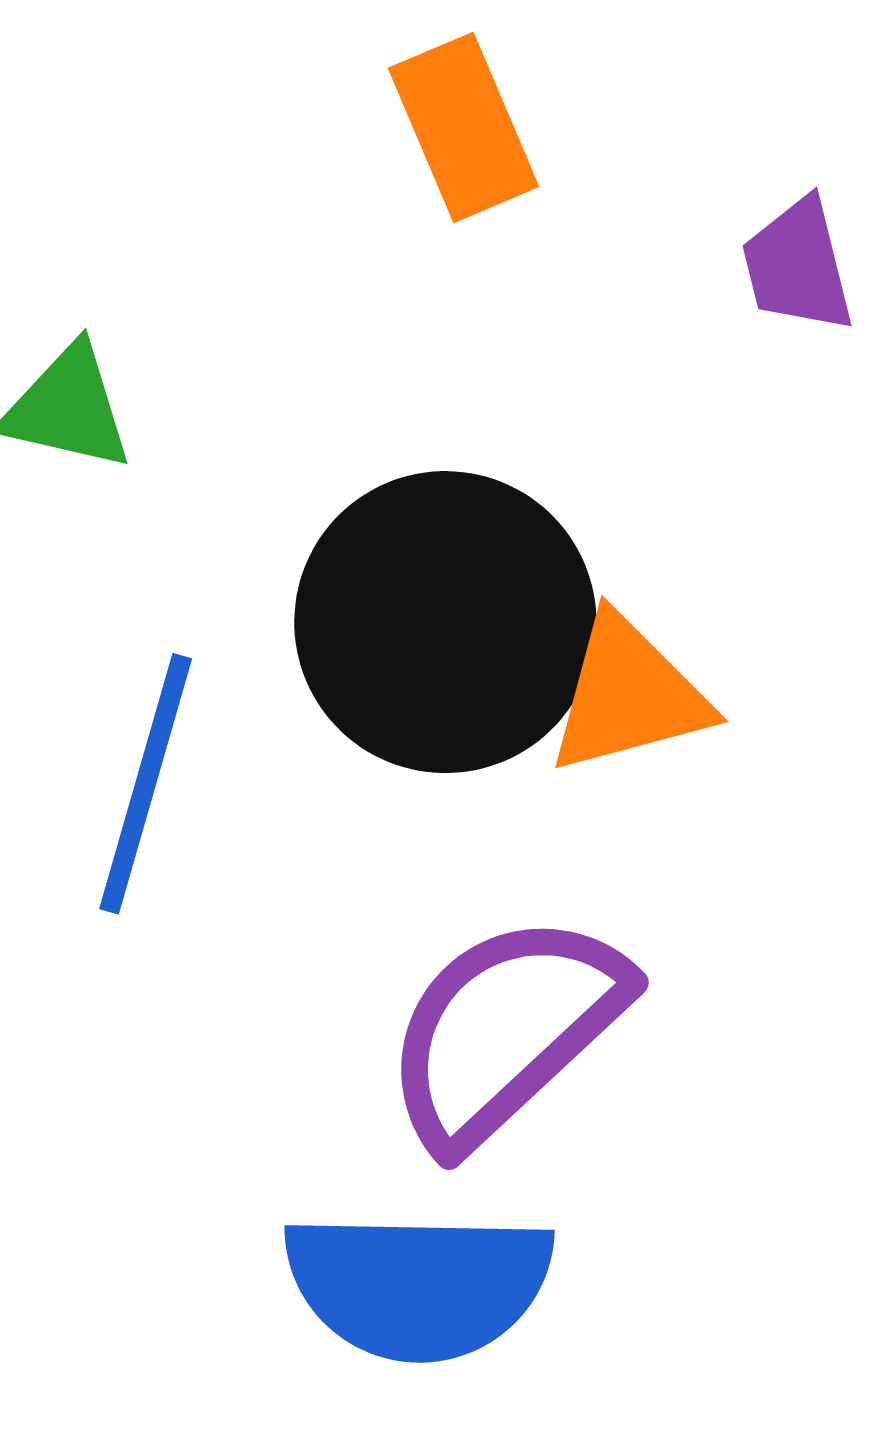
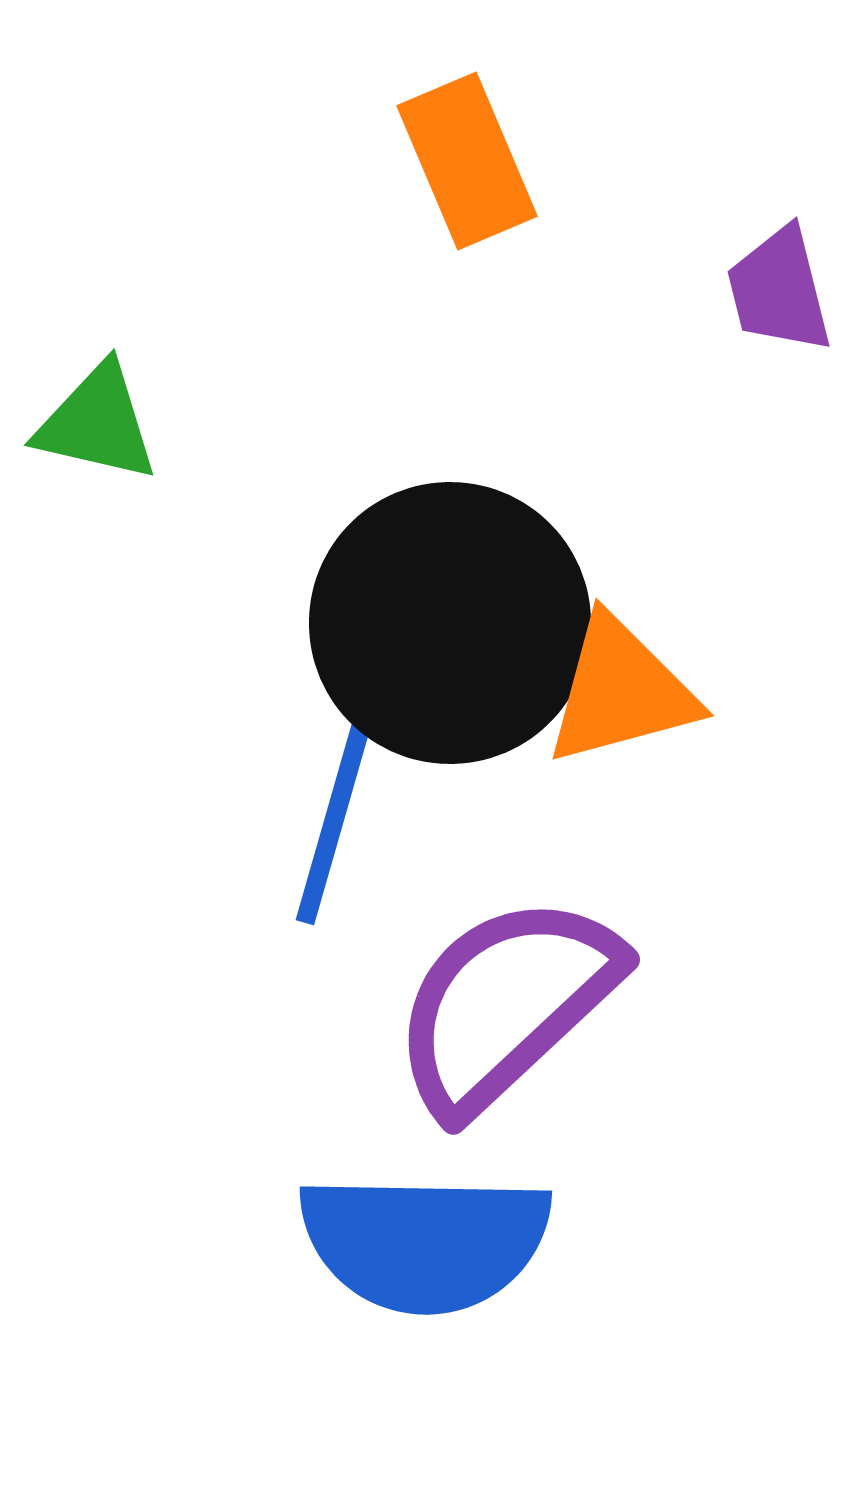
blue line: (146, 784) -> (339, 803), moved

